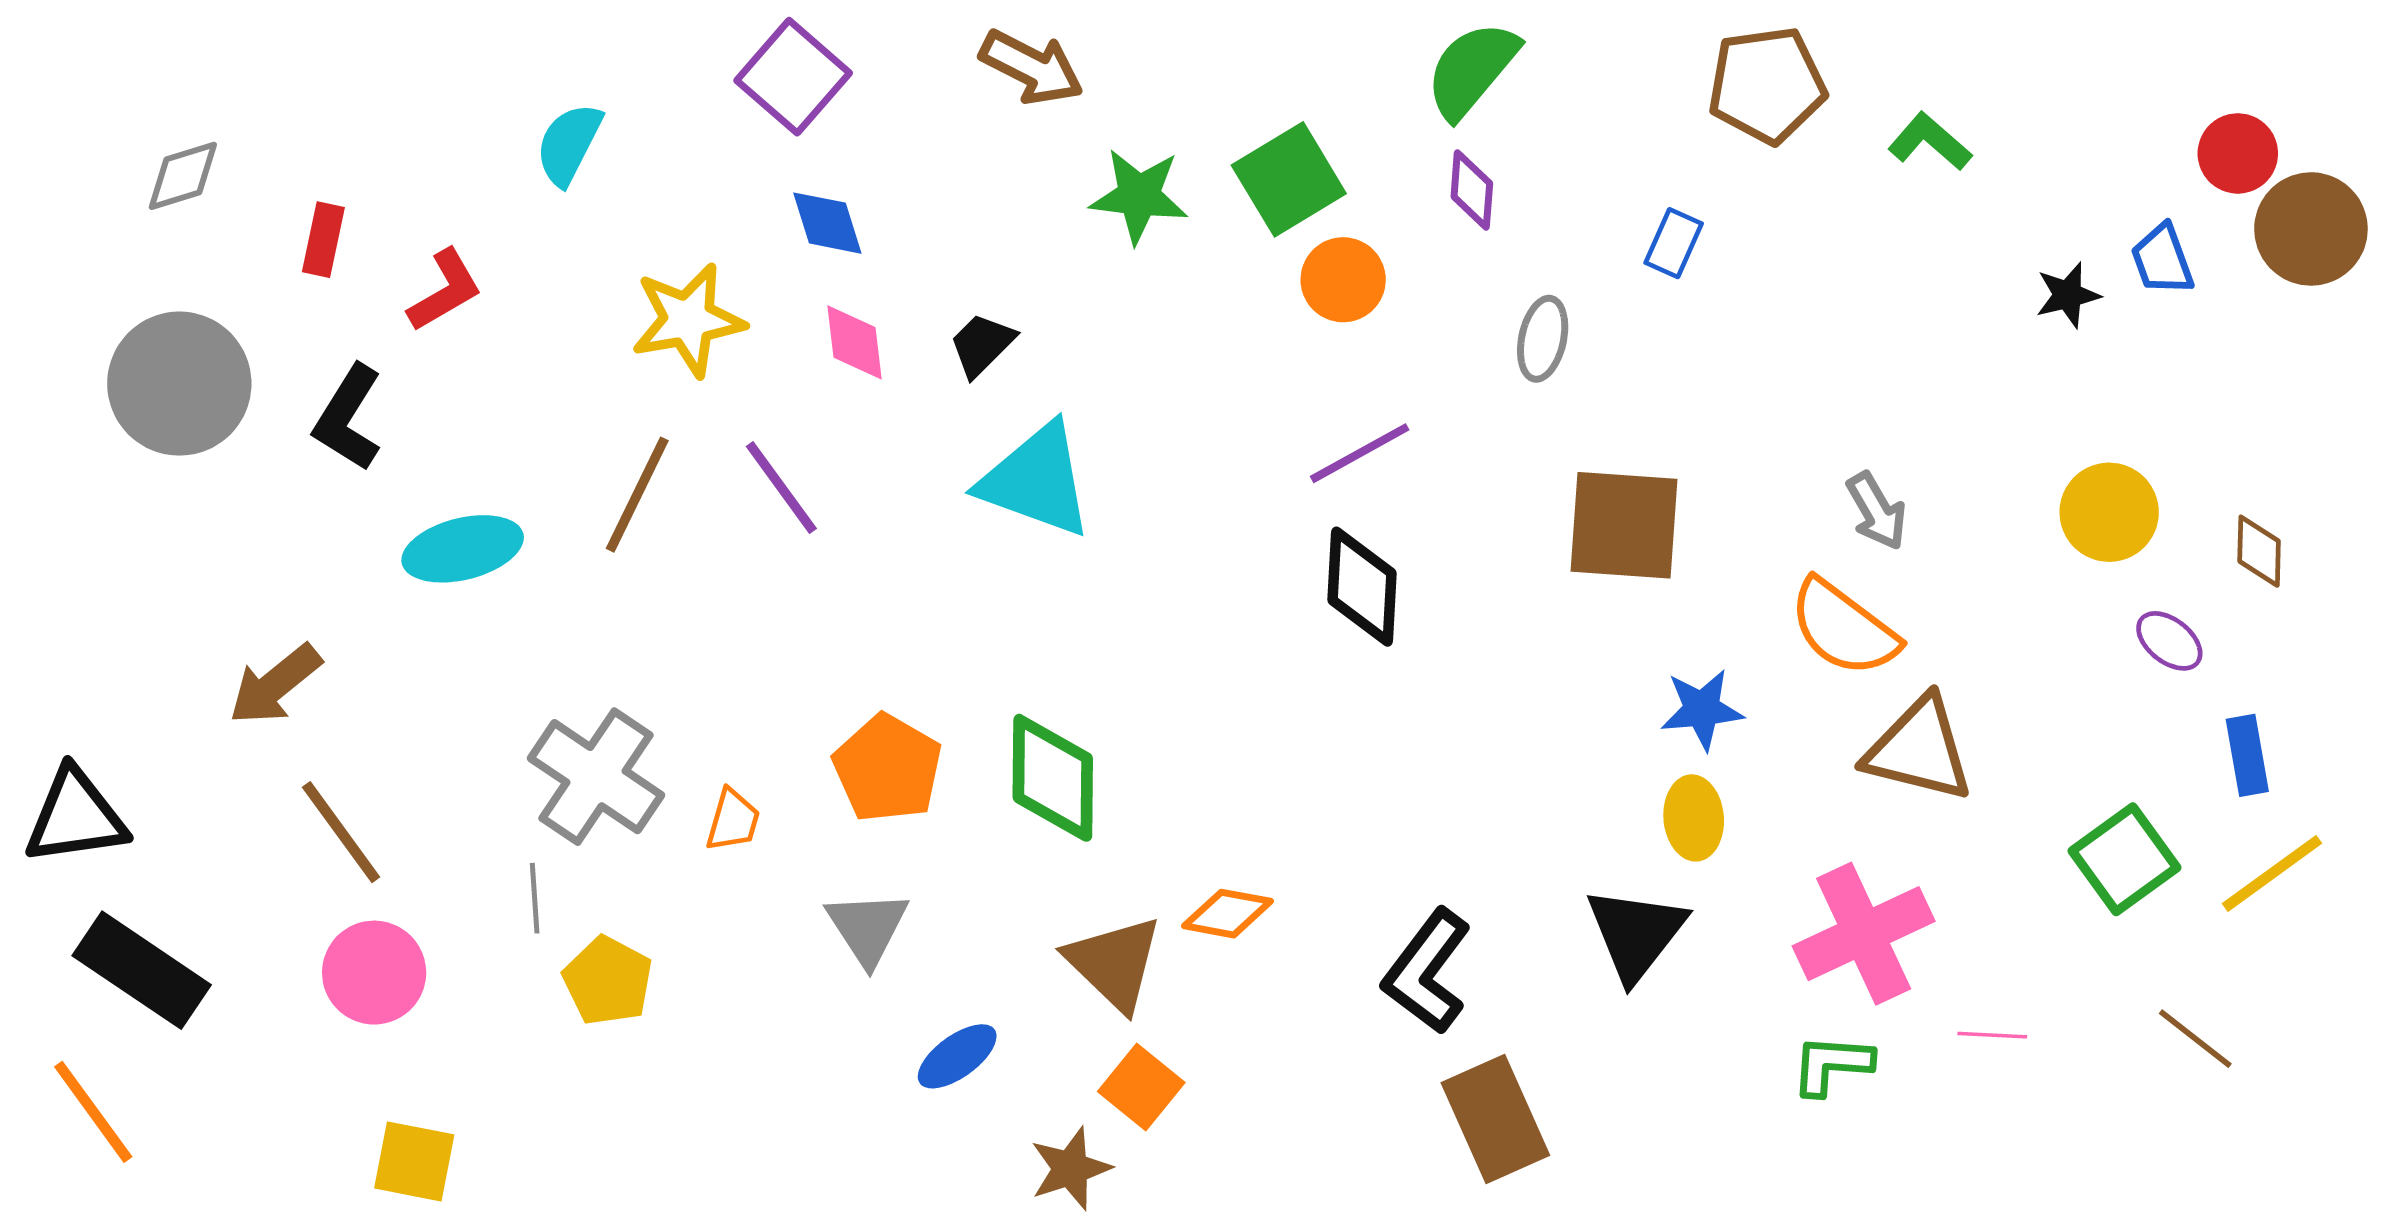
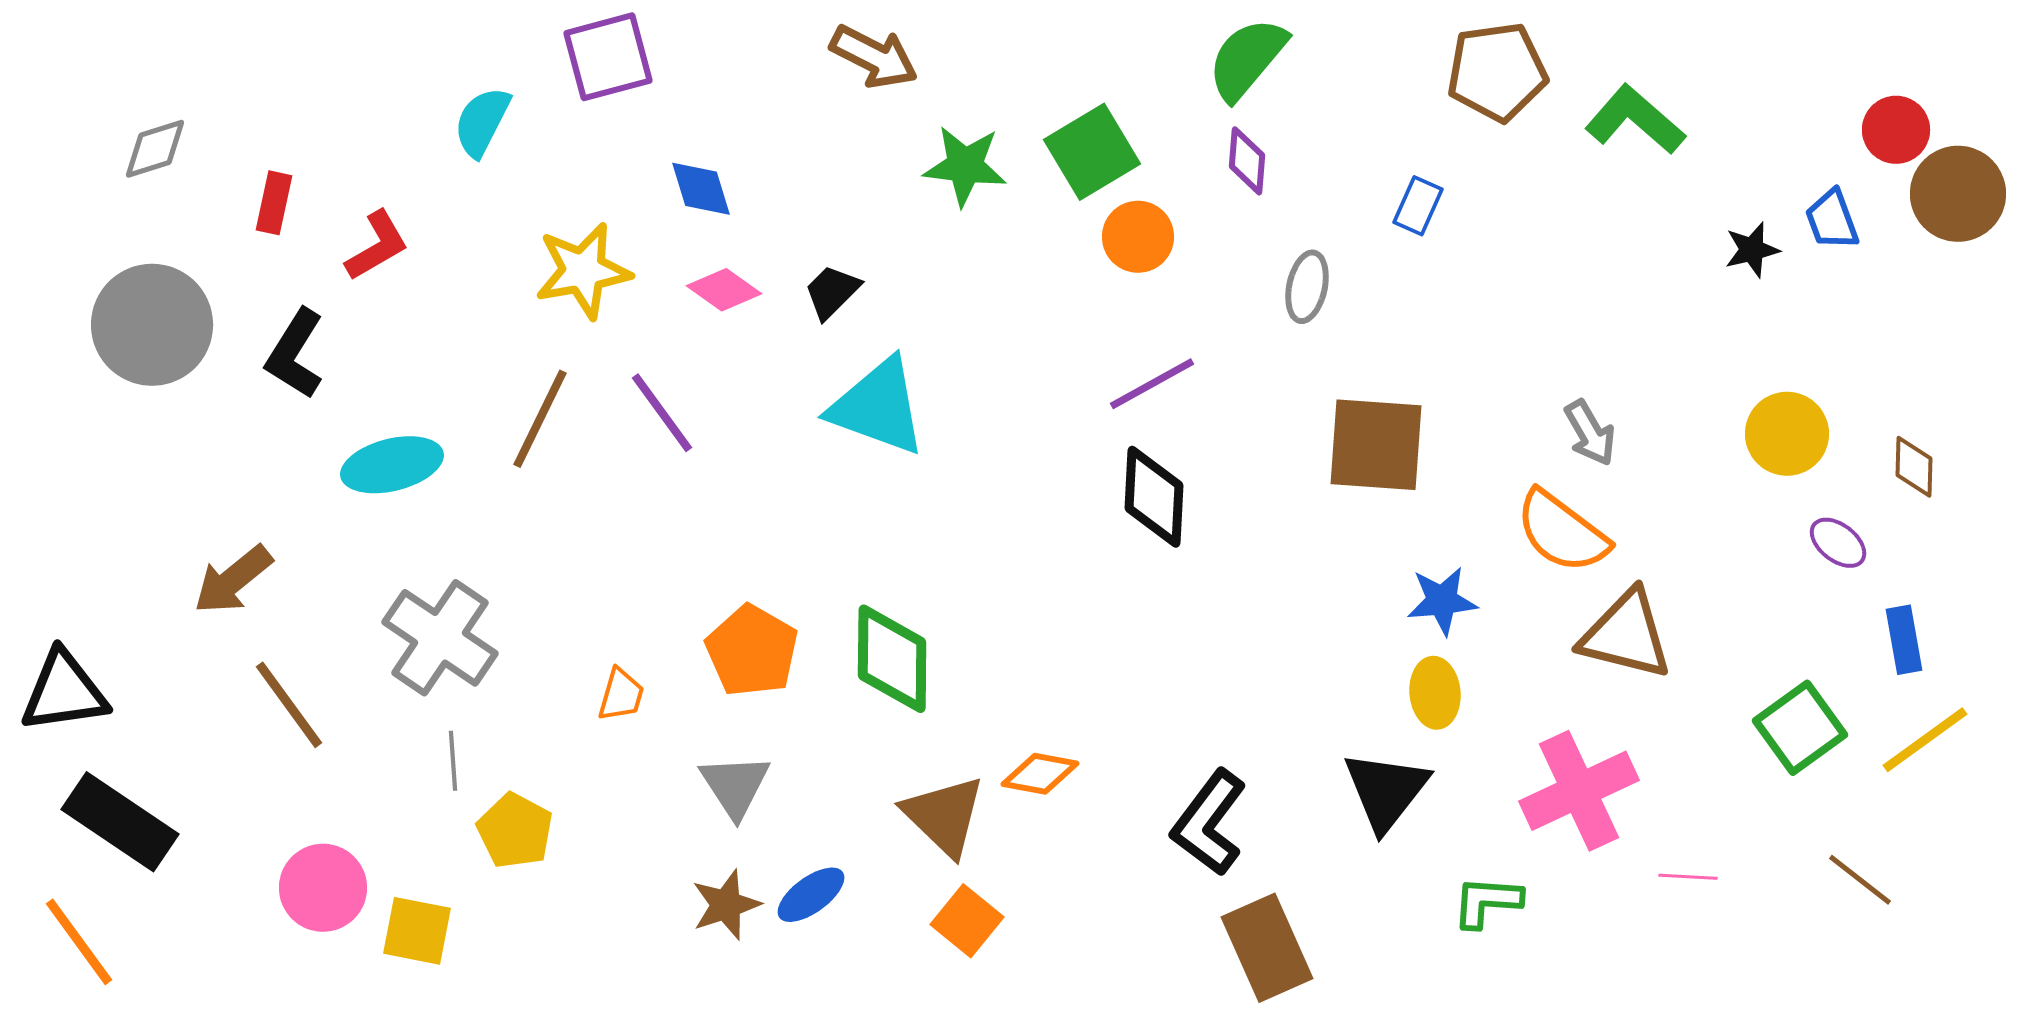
purple square: (793, 77) -> (608, 57), moved, turned 34
green L-shape: (1930, 142) -> (1635, 120), size x1.4
pink diamond: (854, 342) -> (724, 290), turned -48
gray cross: (596, 777) -> (440, 638), moved
pink circle: (374, 973) -> (323, 888), moved
green L-shape: (1832, 1065) -> (1487, 902), moved
yellow square: (414, 1161) -> (417, 931), moved
brown star: (1070, 1168) -> (726, 905), moved

